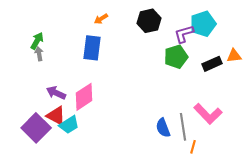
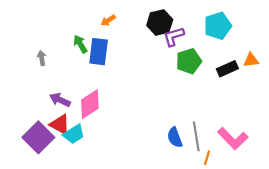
purple L-shape: (184, 34) -> (174, 36), moved
green arrow: (37, 41) -> (80, 44), moved, turned -60
pink L-shape: (208, 114) -> (233, 138), moved

